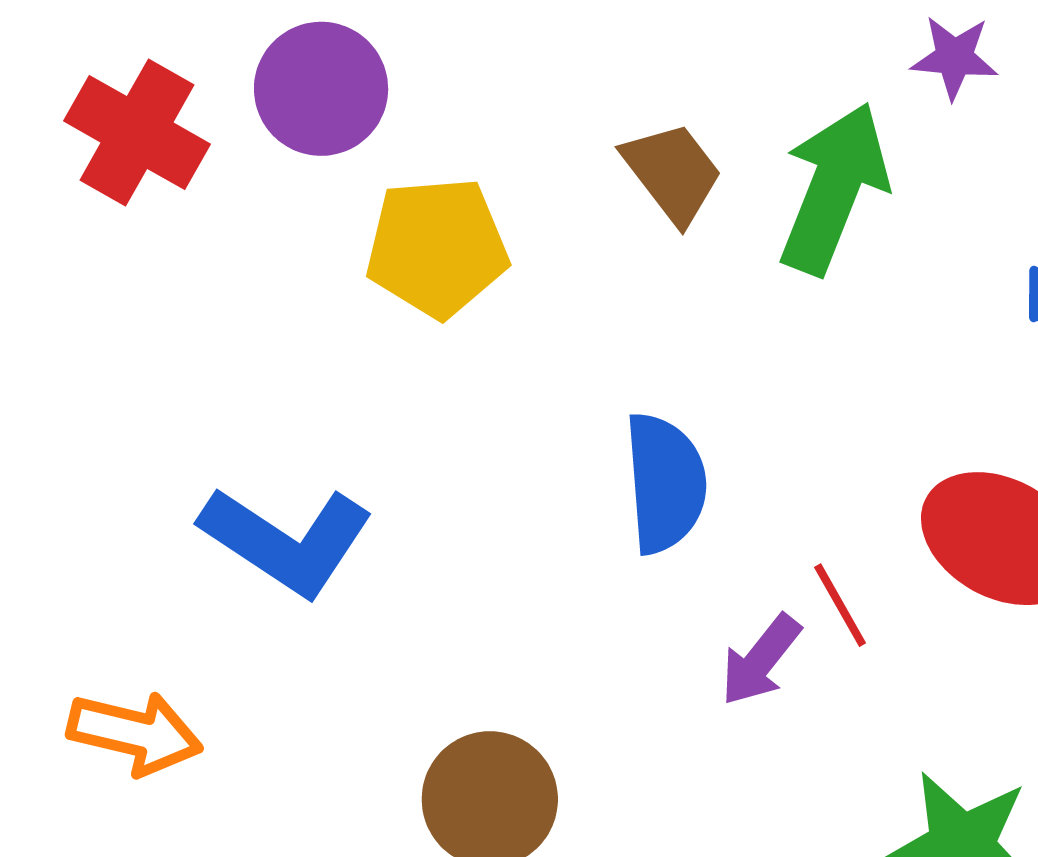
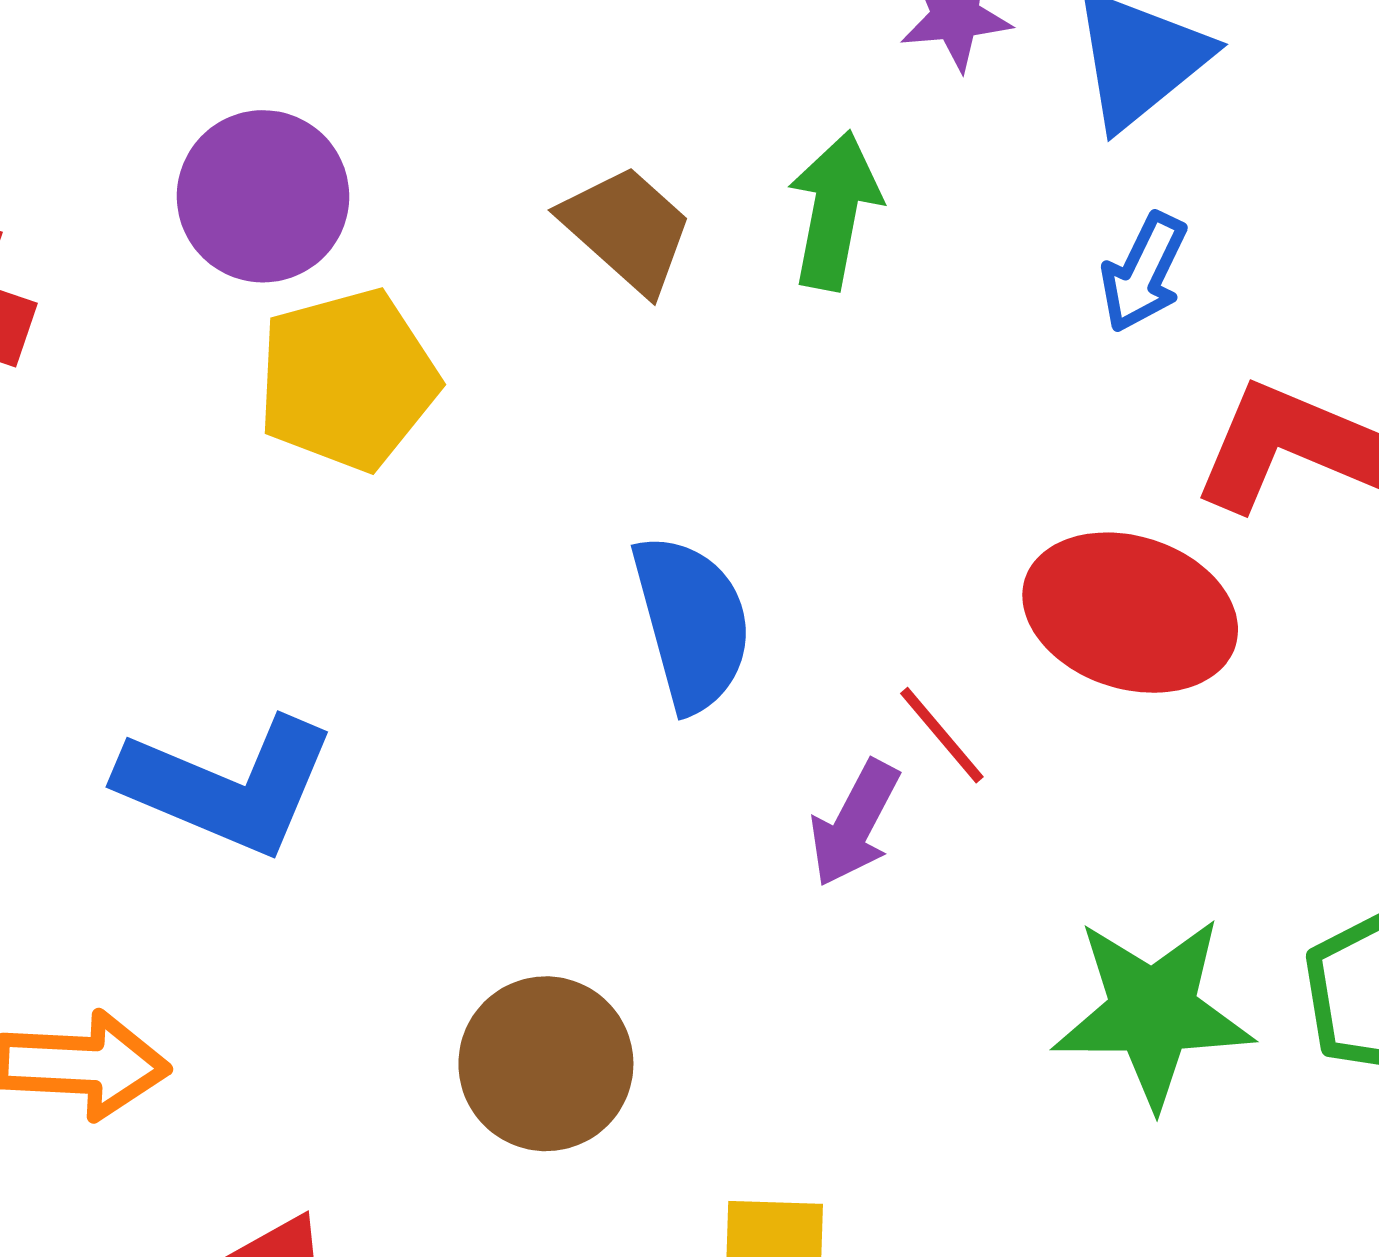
purple circle: (321, 89) -> (263, 196), moved
green arrow: (834, 188) -> (834, 210), size x0.7

